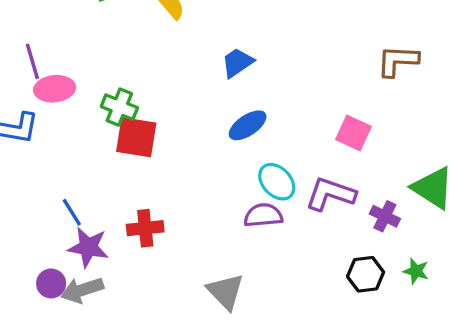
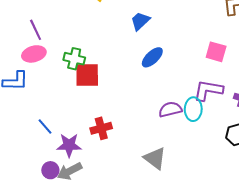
purple line: (32, 61) -> (36, 30), moved
cyan ellipse: (277, 182) -> (193, 109), moved, turned 55
blue line: (72, 212) -> (45, 126), moved

